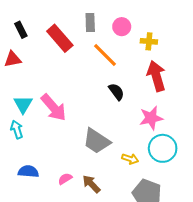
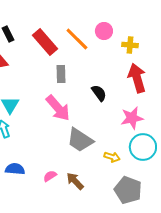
gray rectangle: (90, 22) -> (61, 74), moved
orange line: (105, 55) -> (77, 39), moved
pink arrow: (54, 107) -> (58, 108), moved

